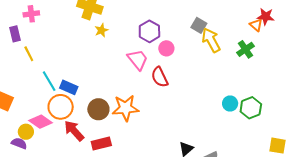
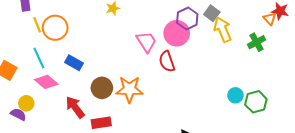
purple hexagon: (149, 31) -> (187, 19), moved
pink circle: (166, 48) -> (177, 33), size x1.6
cyan line: (49, 81) -> (39, 58), moved
orange circle: (61, 107) -> (55, 28), moved
pink diamond: (41, 122) -> (46, 82), moved

